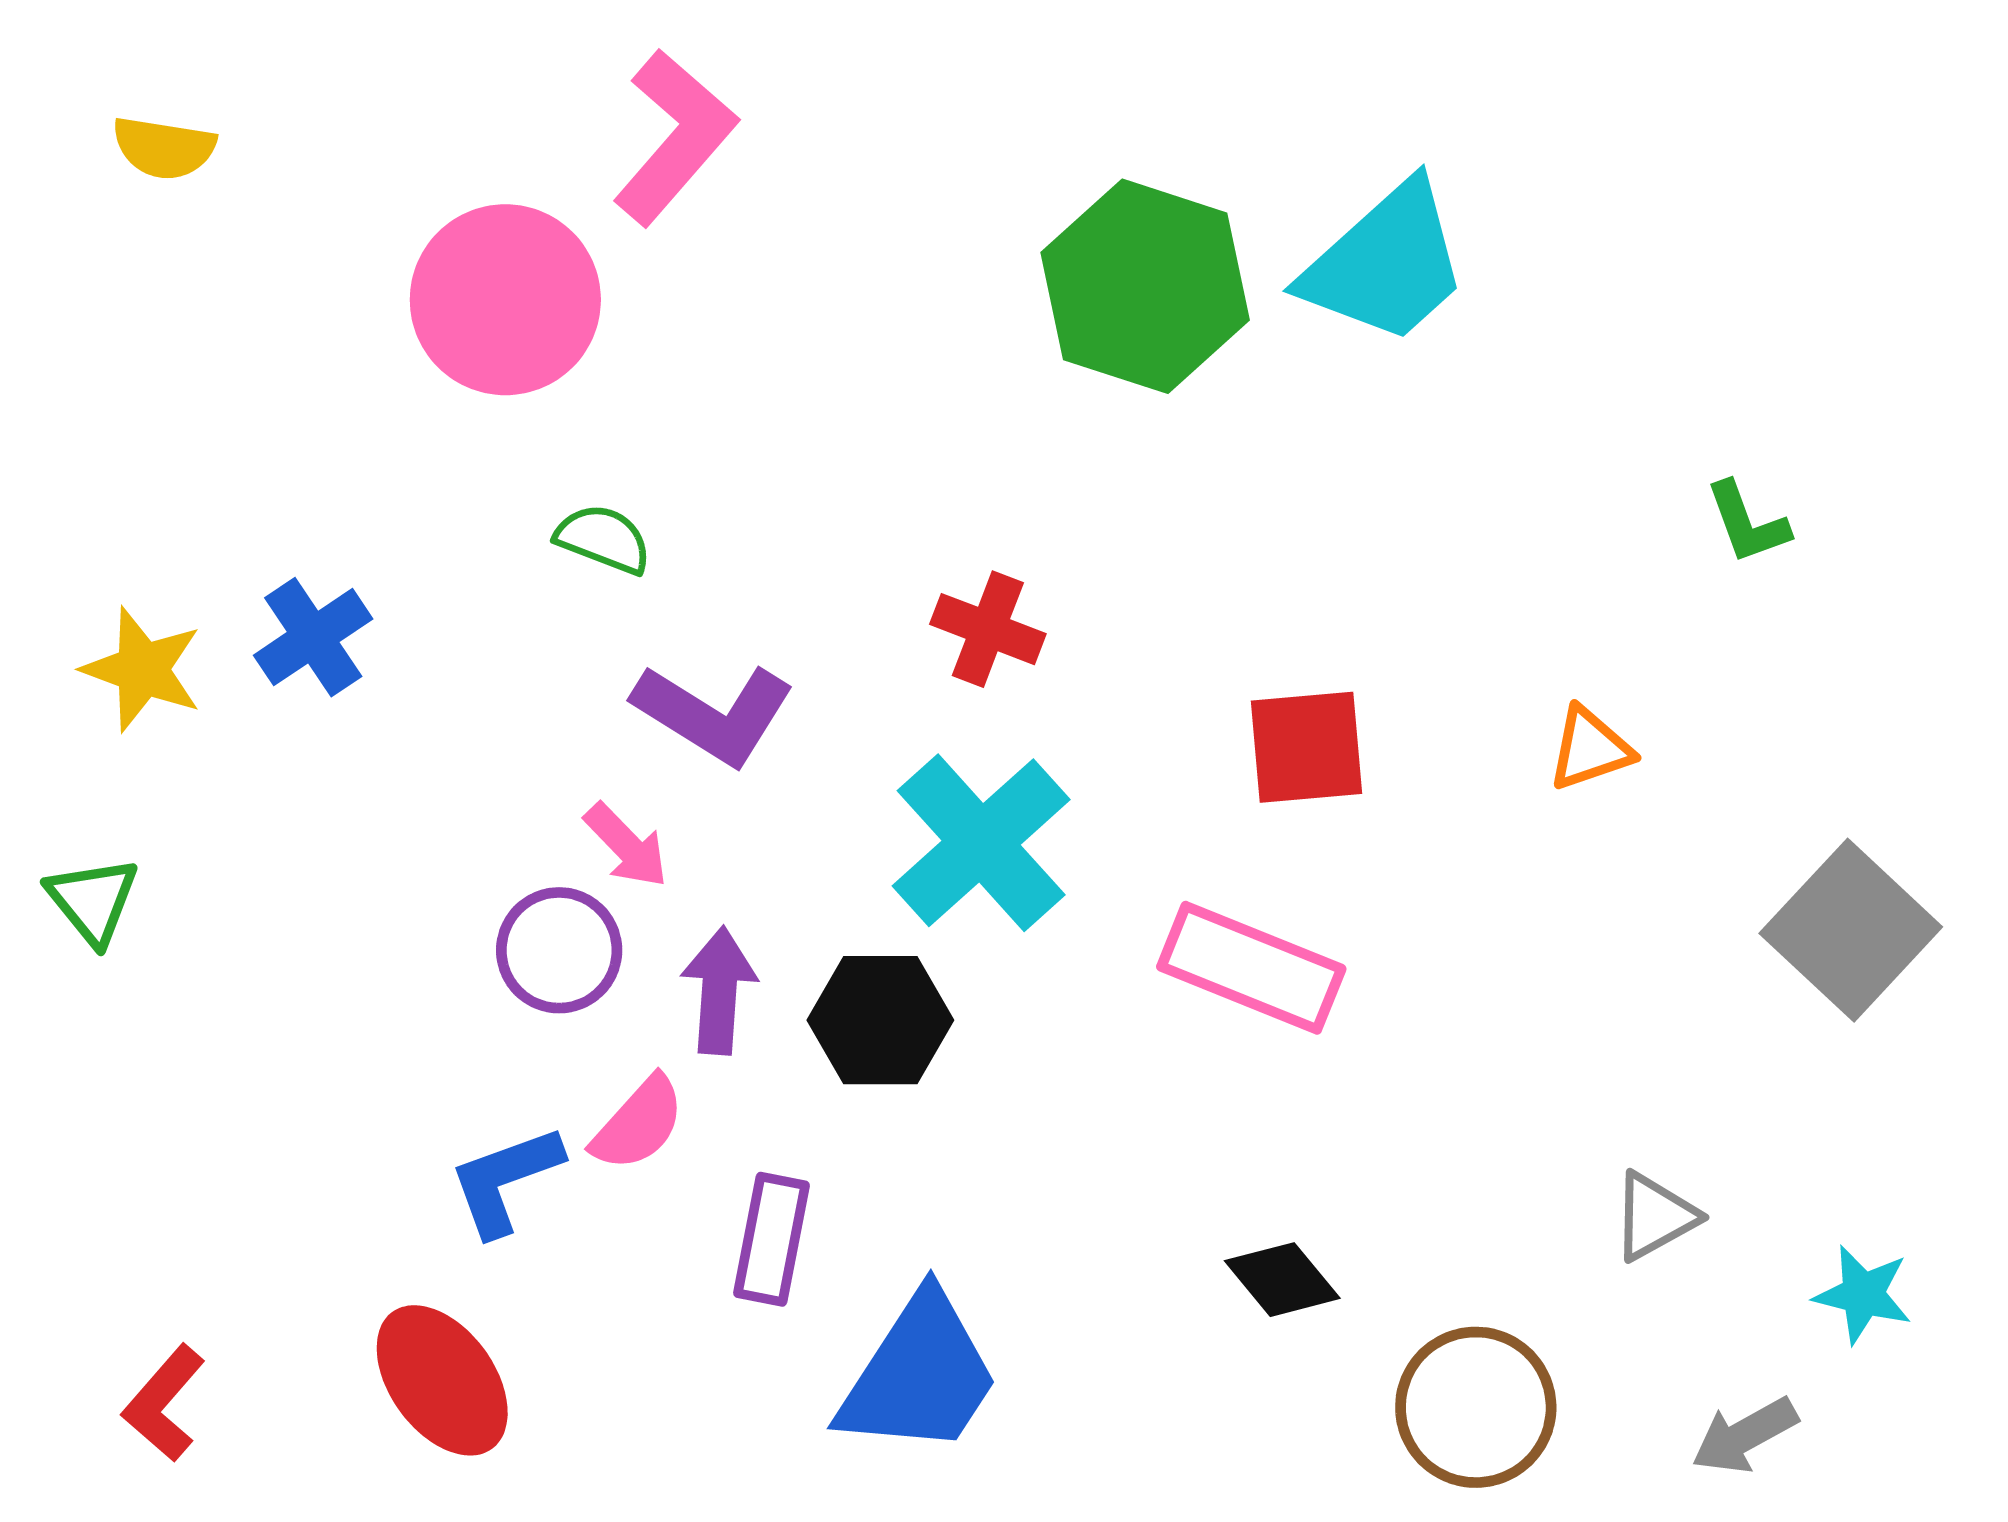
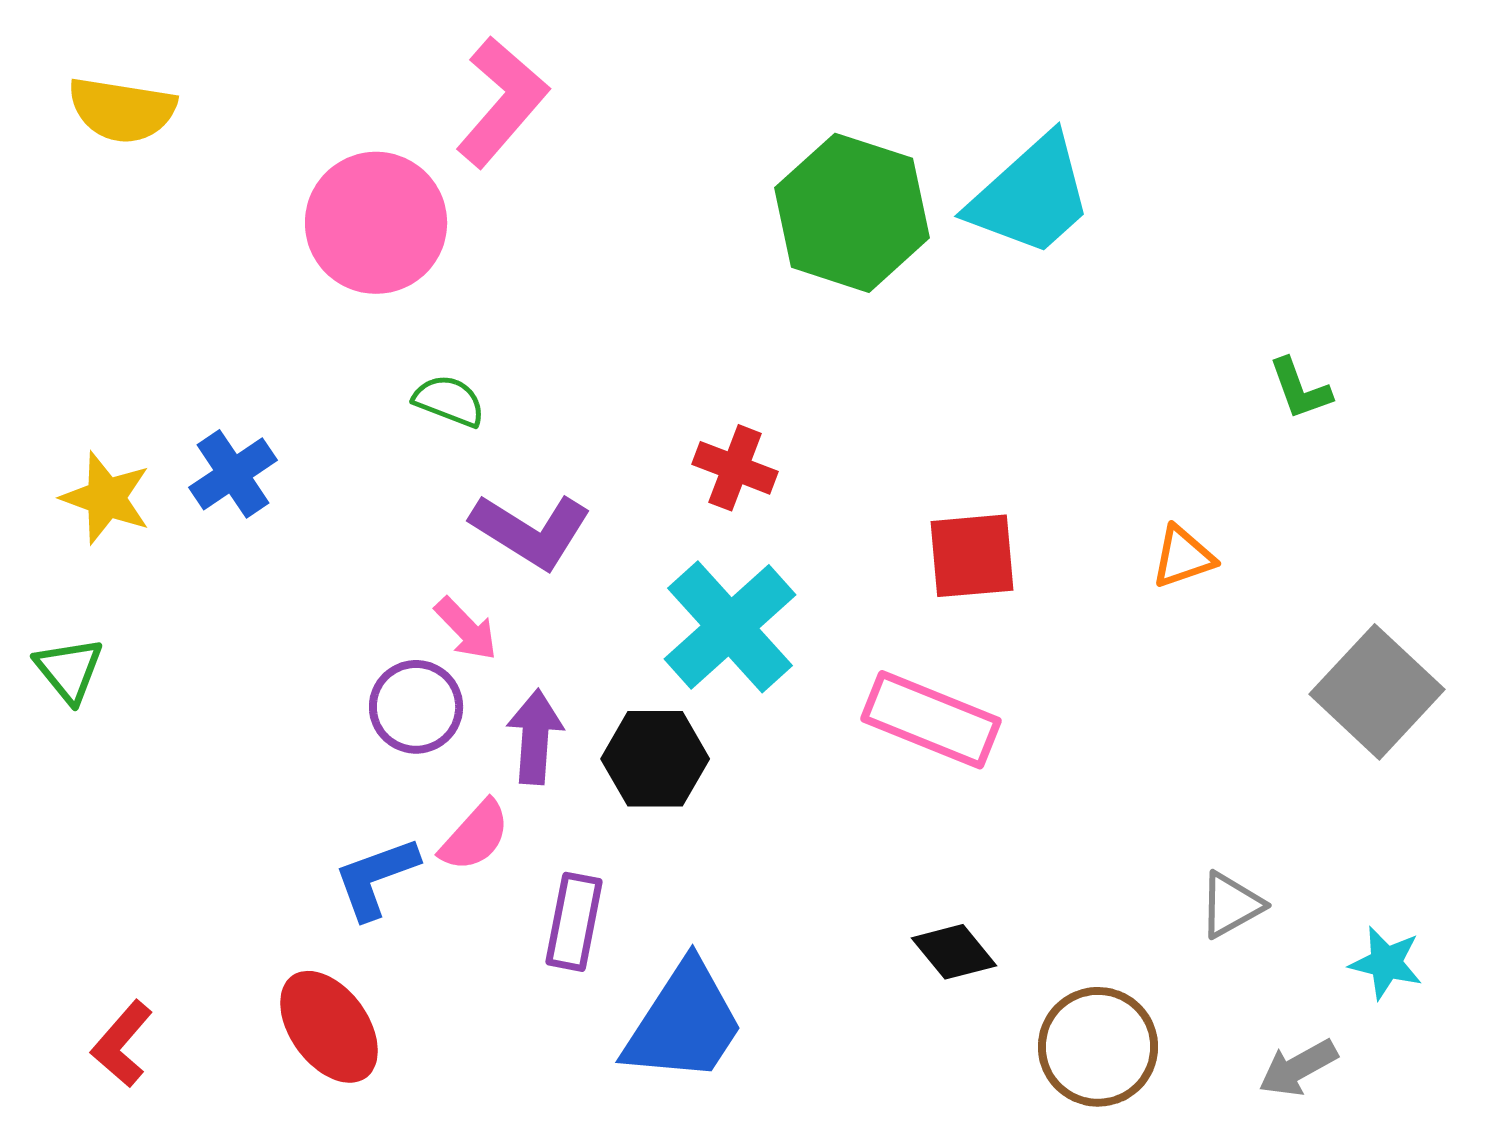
yellow semicircle: (164, 148) -> (122, 110), size x1.4

